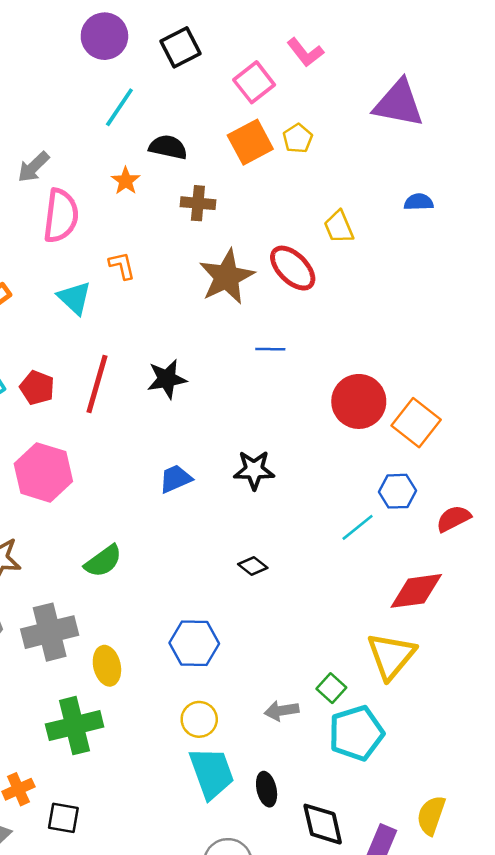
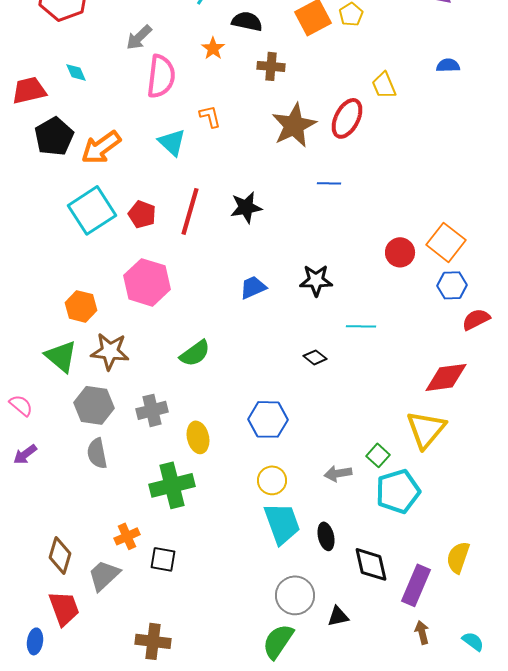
red ellipse: (293, 268) -> (347, 118), turned 72
red circle: (359, 401) -> (400, 252), moved, size x0.7
blue hexagon: (397, 491) -> (452, 285), moved
cyan line: (358, 527) -> (361, 326), moved, turned 40
gray cross: (50, 632) -> (152, 410), size x0.7

